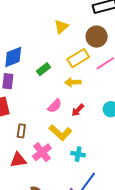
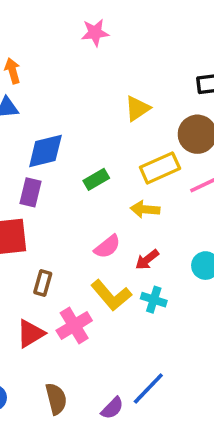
cyan cross: (78, 154) -> (154, 300), moved
red triangle: (18, 160) -> (30, 334), turned -30

